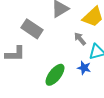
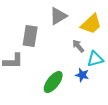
gray rectangle: (32, 29) -> (30, 36), turned 65

